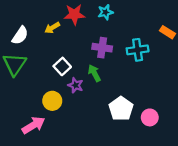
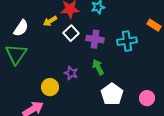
white square: (62, 66) -> (71, 33), moved
green arrow: (94, 73) -> (98, 67), moved
pink circle: (150, 117) -> (147, 98), moved

